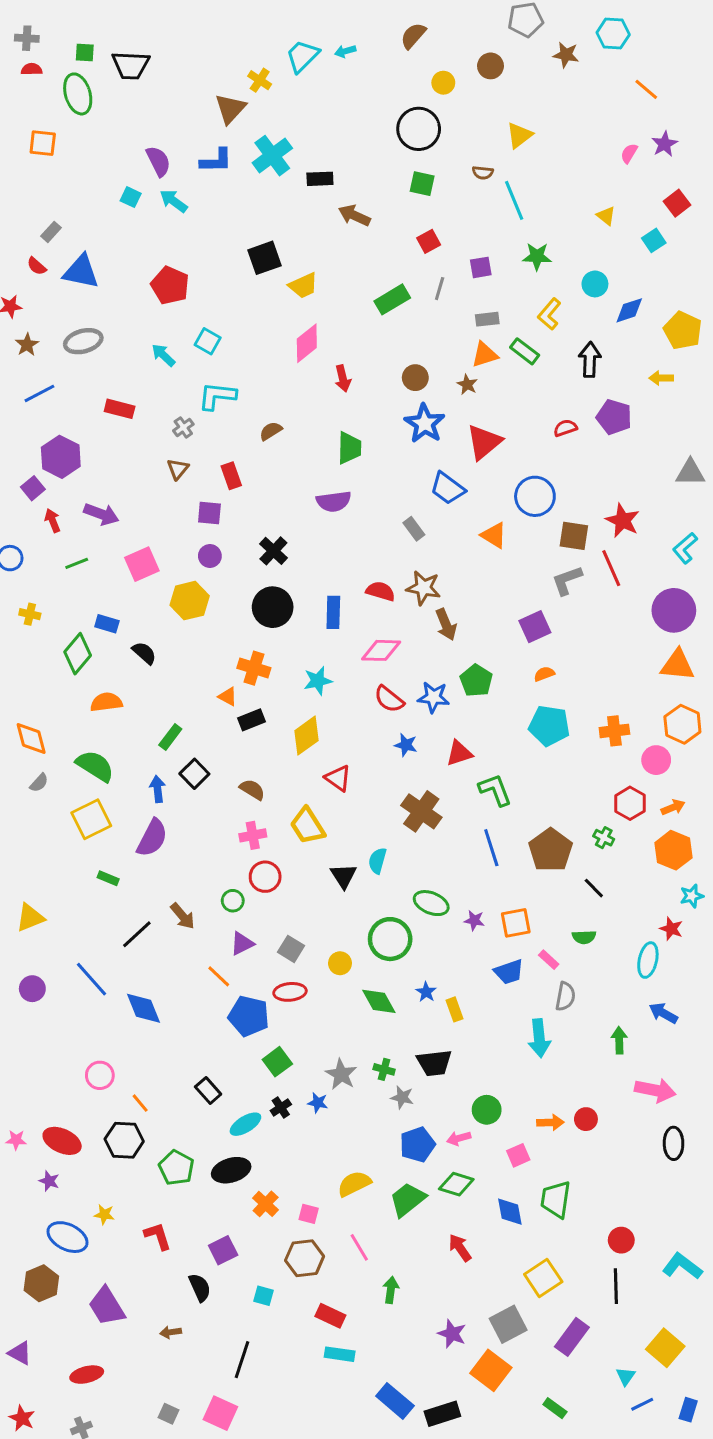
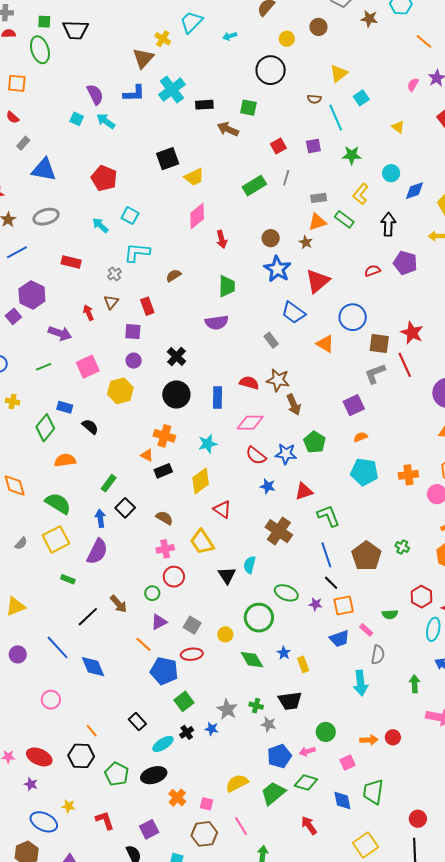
cyan arrow: (345, 51) -> (230, 36), moved
green square: (422, 184) -> (248, 108), moved
cyan square: (654, 240) -> (361, 98), moved
red semicircle: (37, 266) -> (13, 117), moved
purple square: (481, 267) -> (313, 146), moved
red arrow: (53, 521) -> (88, 313), moved
gray semicircle: (39, 783) -> (21, 543), moved
red hexagon: (630, 803) -> (421, 597), moved
black line: (594, 888) -> (331, 583), moved
pink circle: (100, 1075) -> (51, 700), moved

